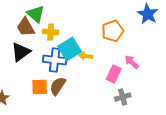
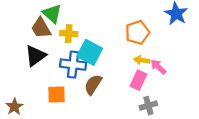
cyan square: (70, 49) -> (90, 52), turned -30
yellow arrow: (86, 56) -> (142, 60), moved
brown semicircle: (58, 86) -> (93, 85), moved

